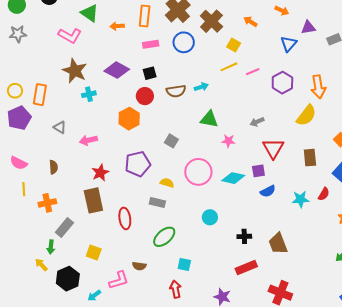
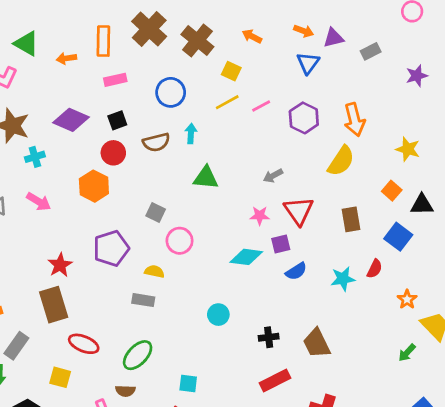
orange arrow: (282, 11) -> (304, 31), moved
blue circle: (184, 42) -> (171, 92), moved
cyan arrow: (201, 87) -> (191, 133), turned -64
pink arrow: (88, 140) -> (39, 202), moved, turned -132
pink star: (228, 141) -> (260, 216), moved
pink circle: (198, 172) -> (180, 241), moved, size x0.7
red ellipse: (125, 218) -> (84, 344), moved, turned -55
green ellipse: (164, 237) -> (138, 355), moved

